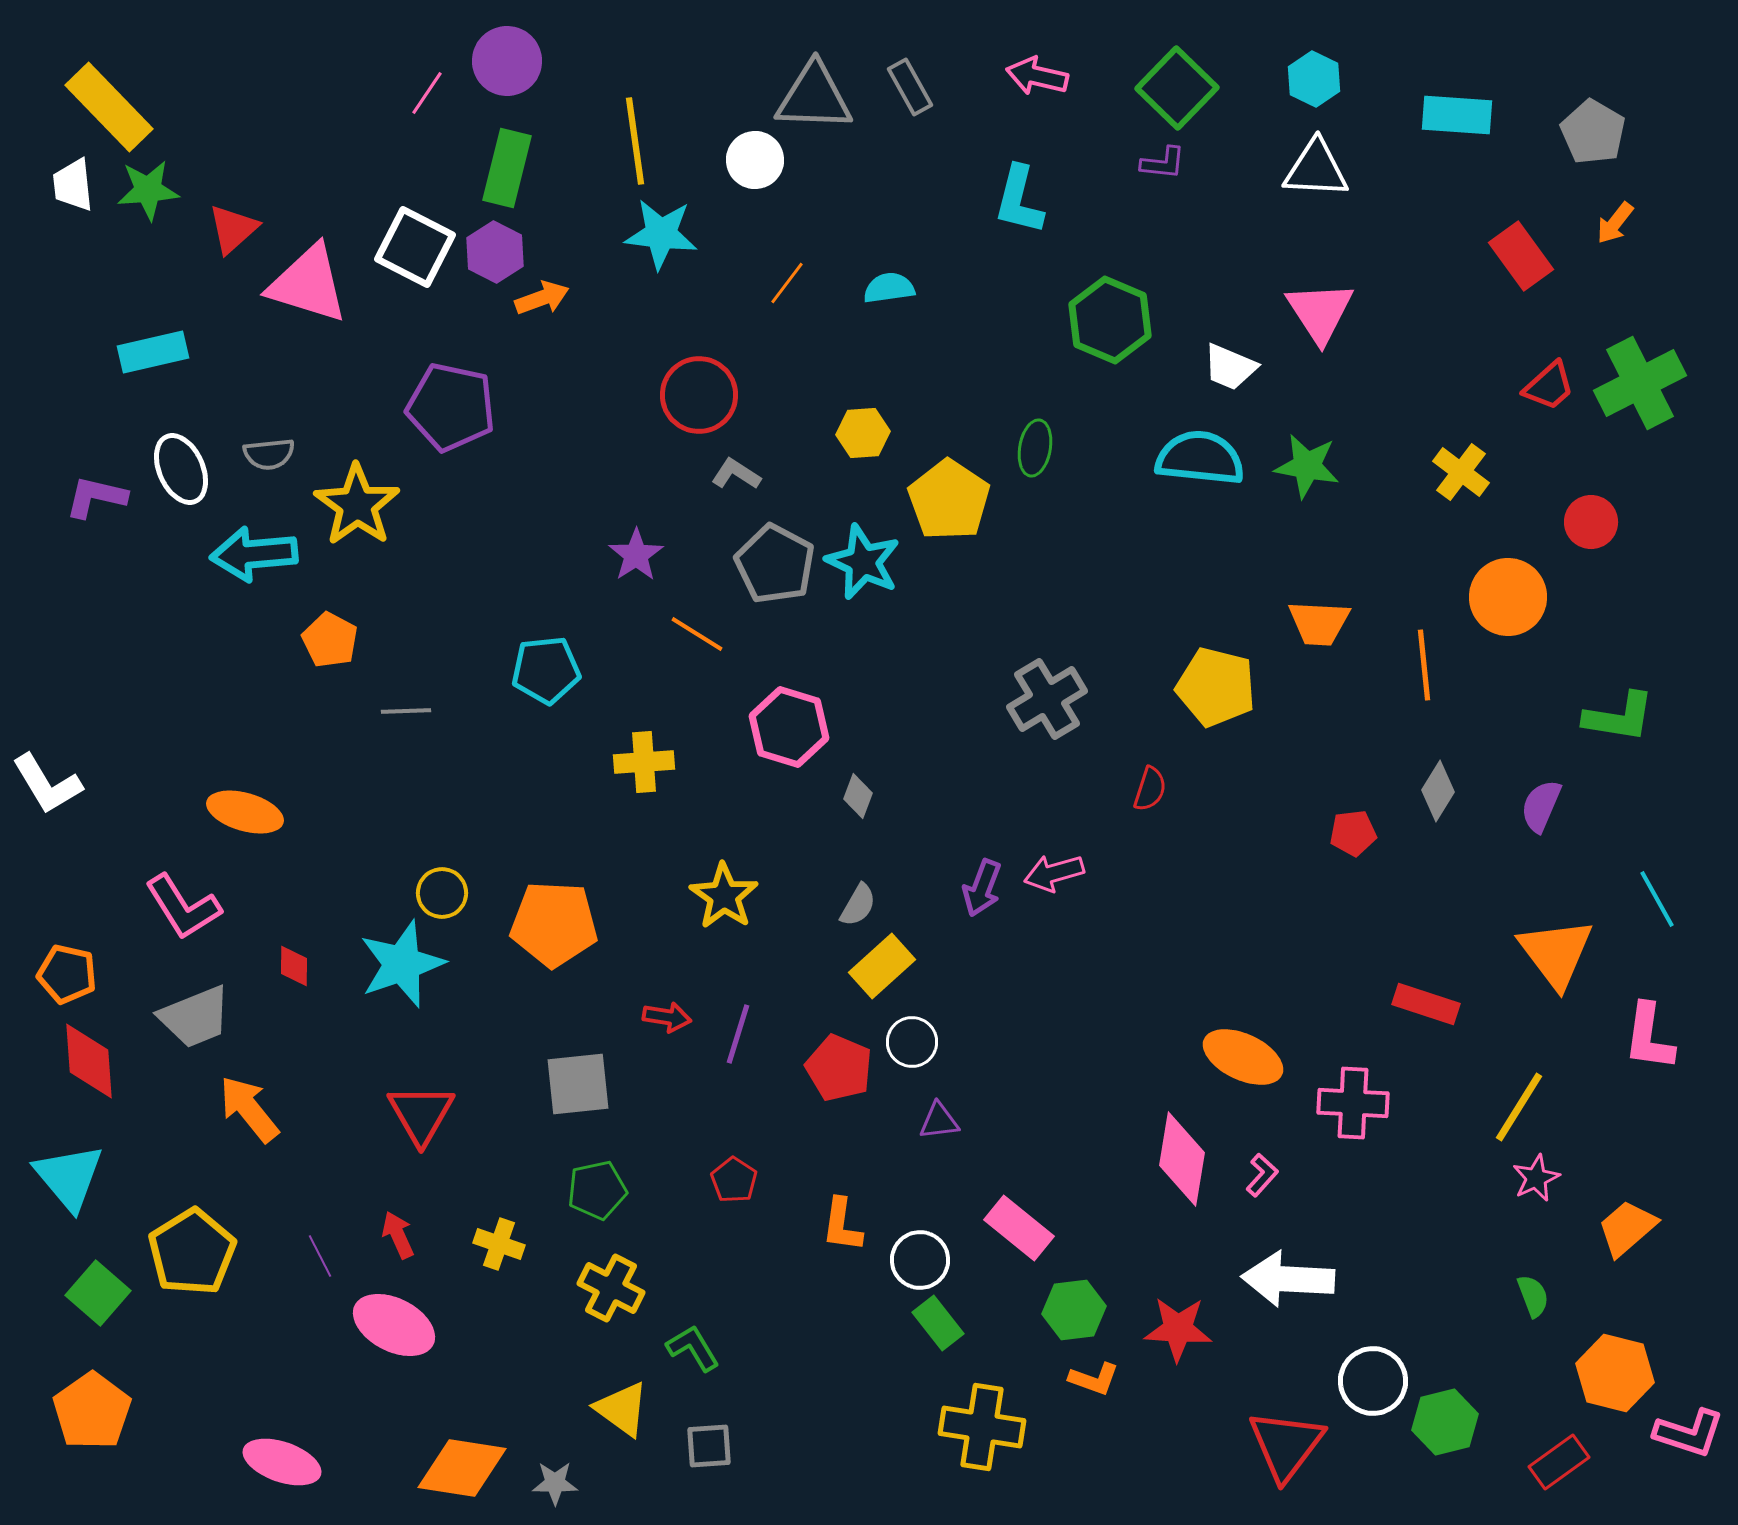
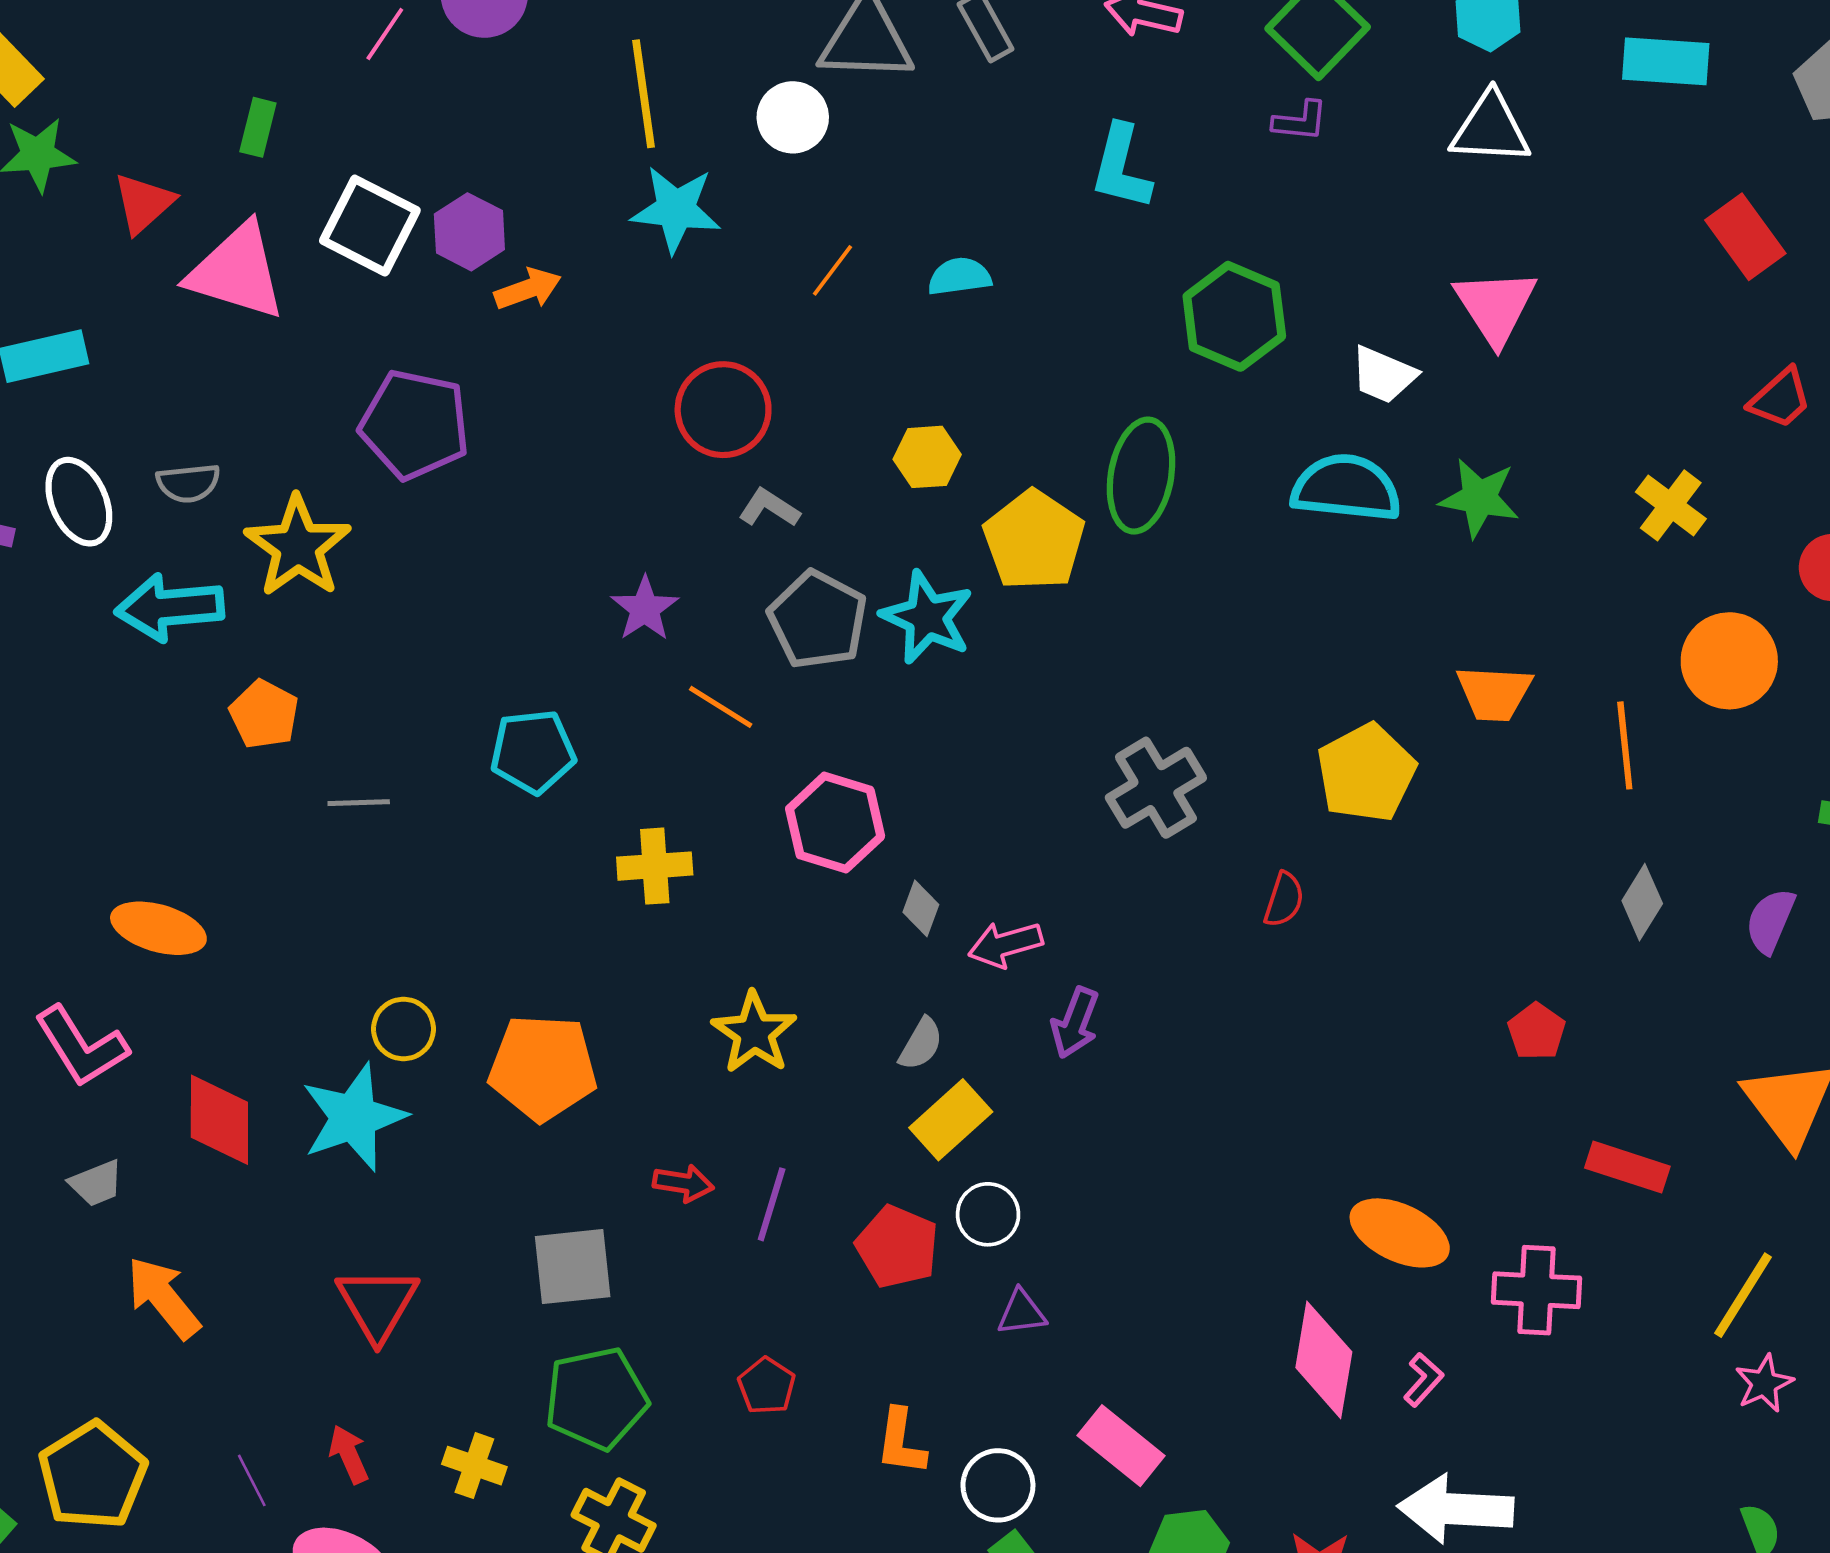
green rectangle: (507, 168) -> (258, 127), moved, size x0.6
green ellipse: (1035, 448) -> (1141, 476), size x1.6
yellow pentagon: (1216, 687) -> (1366, 773), turned 30
red pentagon: (1353, 833) -> (1536, 1031), moved, turned -30
pink arrow: (1054, 873) -> (1005, 944), moved
red diamond: (294, 966) -> (219, 1120), size x1.8
gray trapezoid: (195, 1017) -> (96, 1183), size x0.6
green pentagon: (597, 1190) -> (596, 1398), size x1.4

